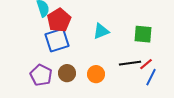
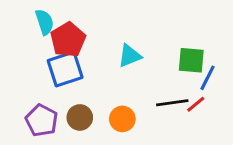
blue line: (151, 77) -> (208, 78), moved

